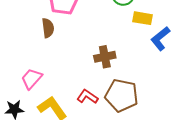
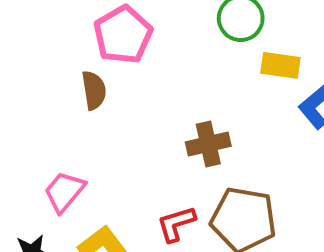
red L-shape: (87, 97) -> (176, 224), turned -50

